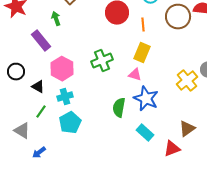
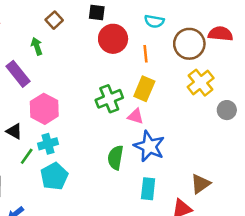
green cross: (102, 61) -> (109, 99), moved
yellow cross: (187, 81) -> (201, 83), moved
green line: (41, 112) -> (27, 156), moved
cyan rectangle: (145, 133) -> (148, 189), turned 54

